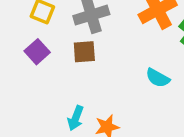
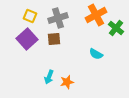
purple square: (37, 52) -> (27, 39), size x1.5

